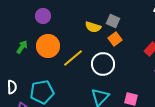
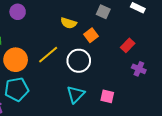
gray square: (113, 21) -> (103, 12), moved
orange circle: (48, 46) -> (16, 60), moved

